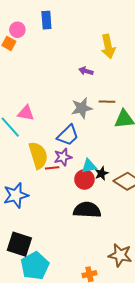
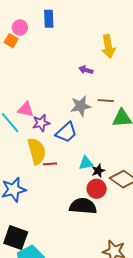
purple star: (63, 157) -> (41, 123), moved
red circle: (84, 179) -> (97, 189), moved

